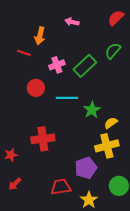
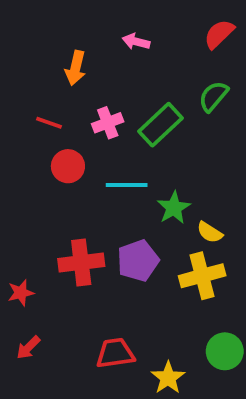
red line: (24, 53) -> (49, 123), moved
yellow semicircle: (111, 123) -> (210, 232), turned -112
purple pentagon: (86, 168) -> (138, 261), moved

